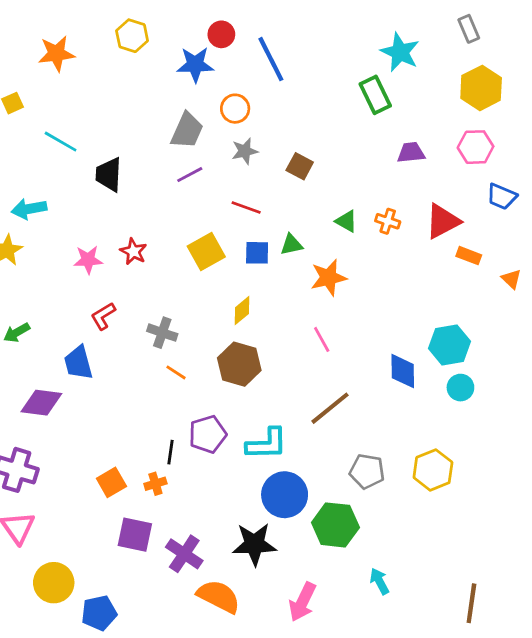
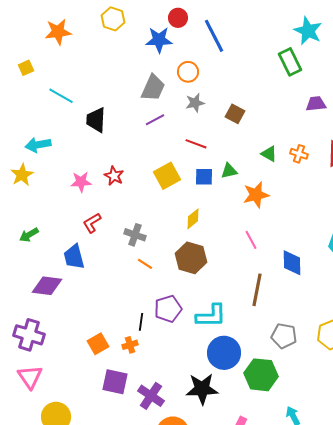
blue diamond: (403, 371) -> (292, 263), moved
brown line: (330, 408) -> (257, 290), turned -40

